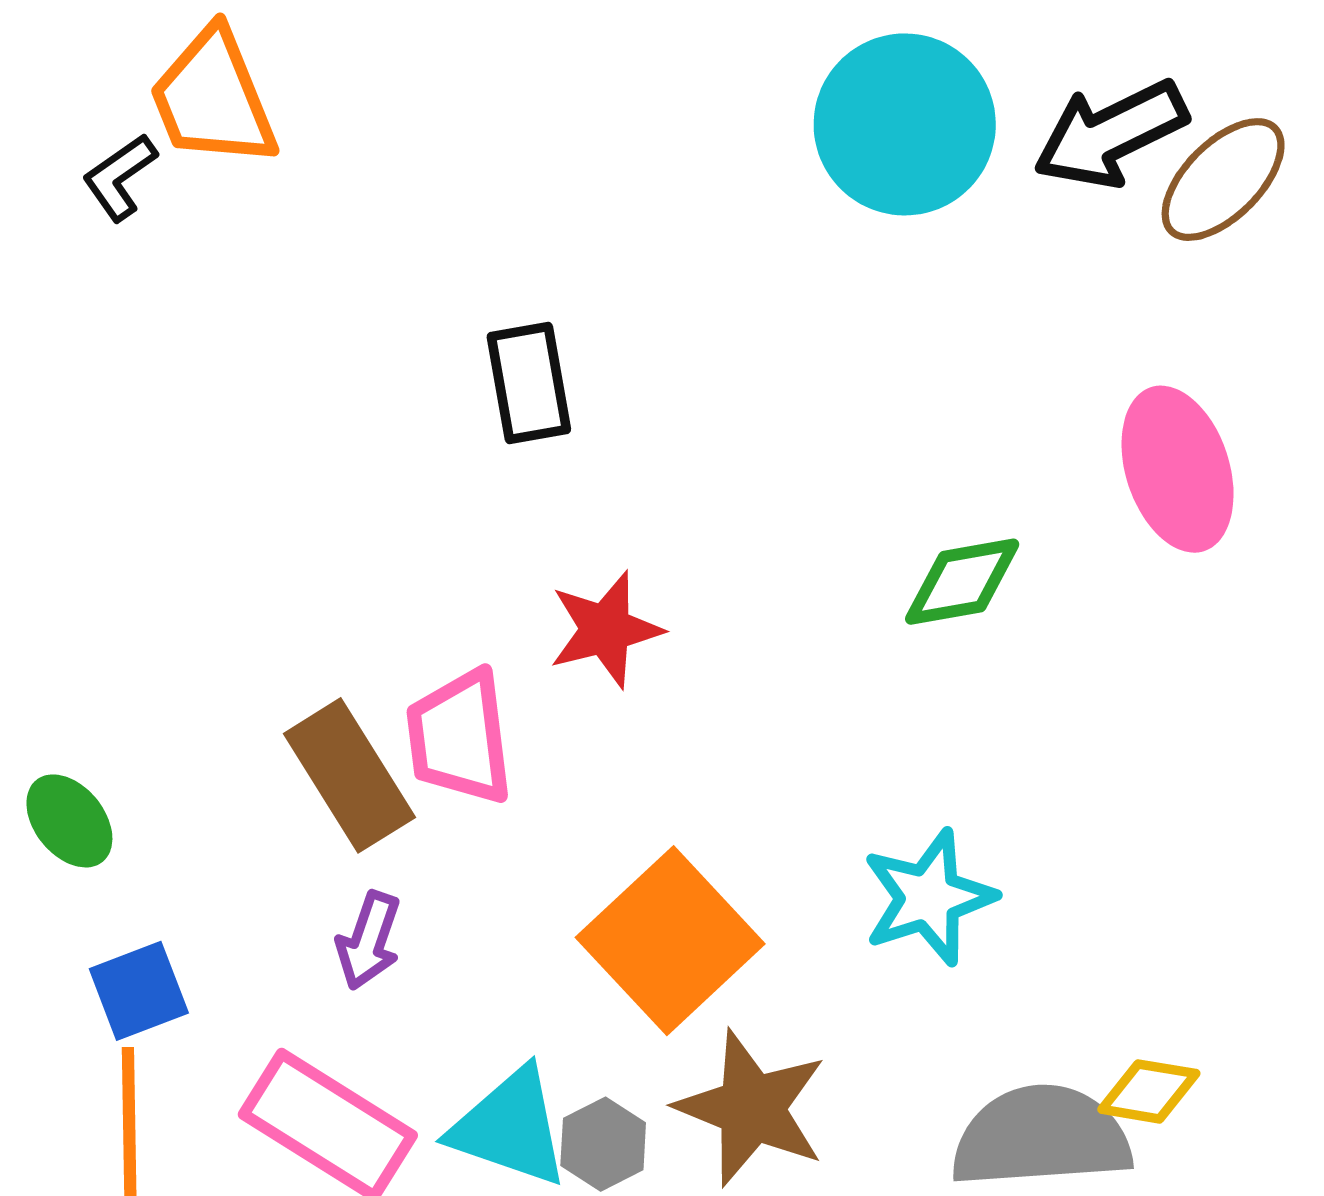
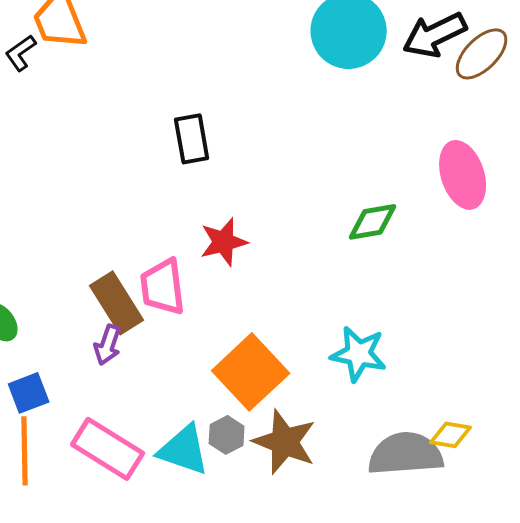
cyan star: (929, 898) -> (359, 354), turned 30
purple arrow: (369, 941) -> (108, 345), moved
gray hexagon: (603, 1144) -> (227, 435), moved

